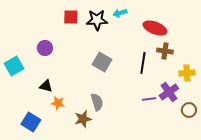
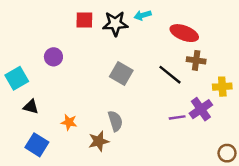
black line: (143, 63) -> (170, 75), turned -60
black triangle: (46, 86) -> (31, 107), moved
brown circle: (189, 110) -> (227, 153), moved

